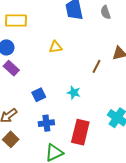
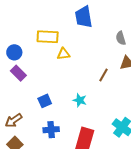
gray semicircle: (106, 12) -> (121, 38), moved
yellow rectangle: (16, 21) -> (48, 37), moved

